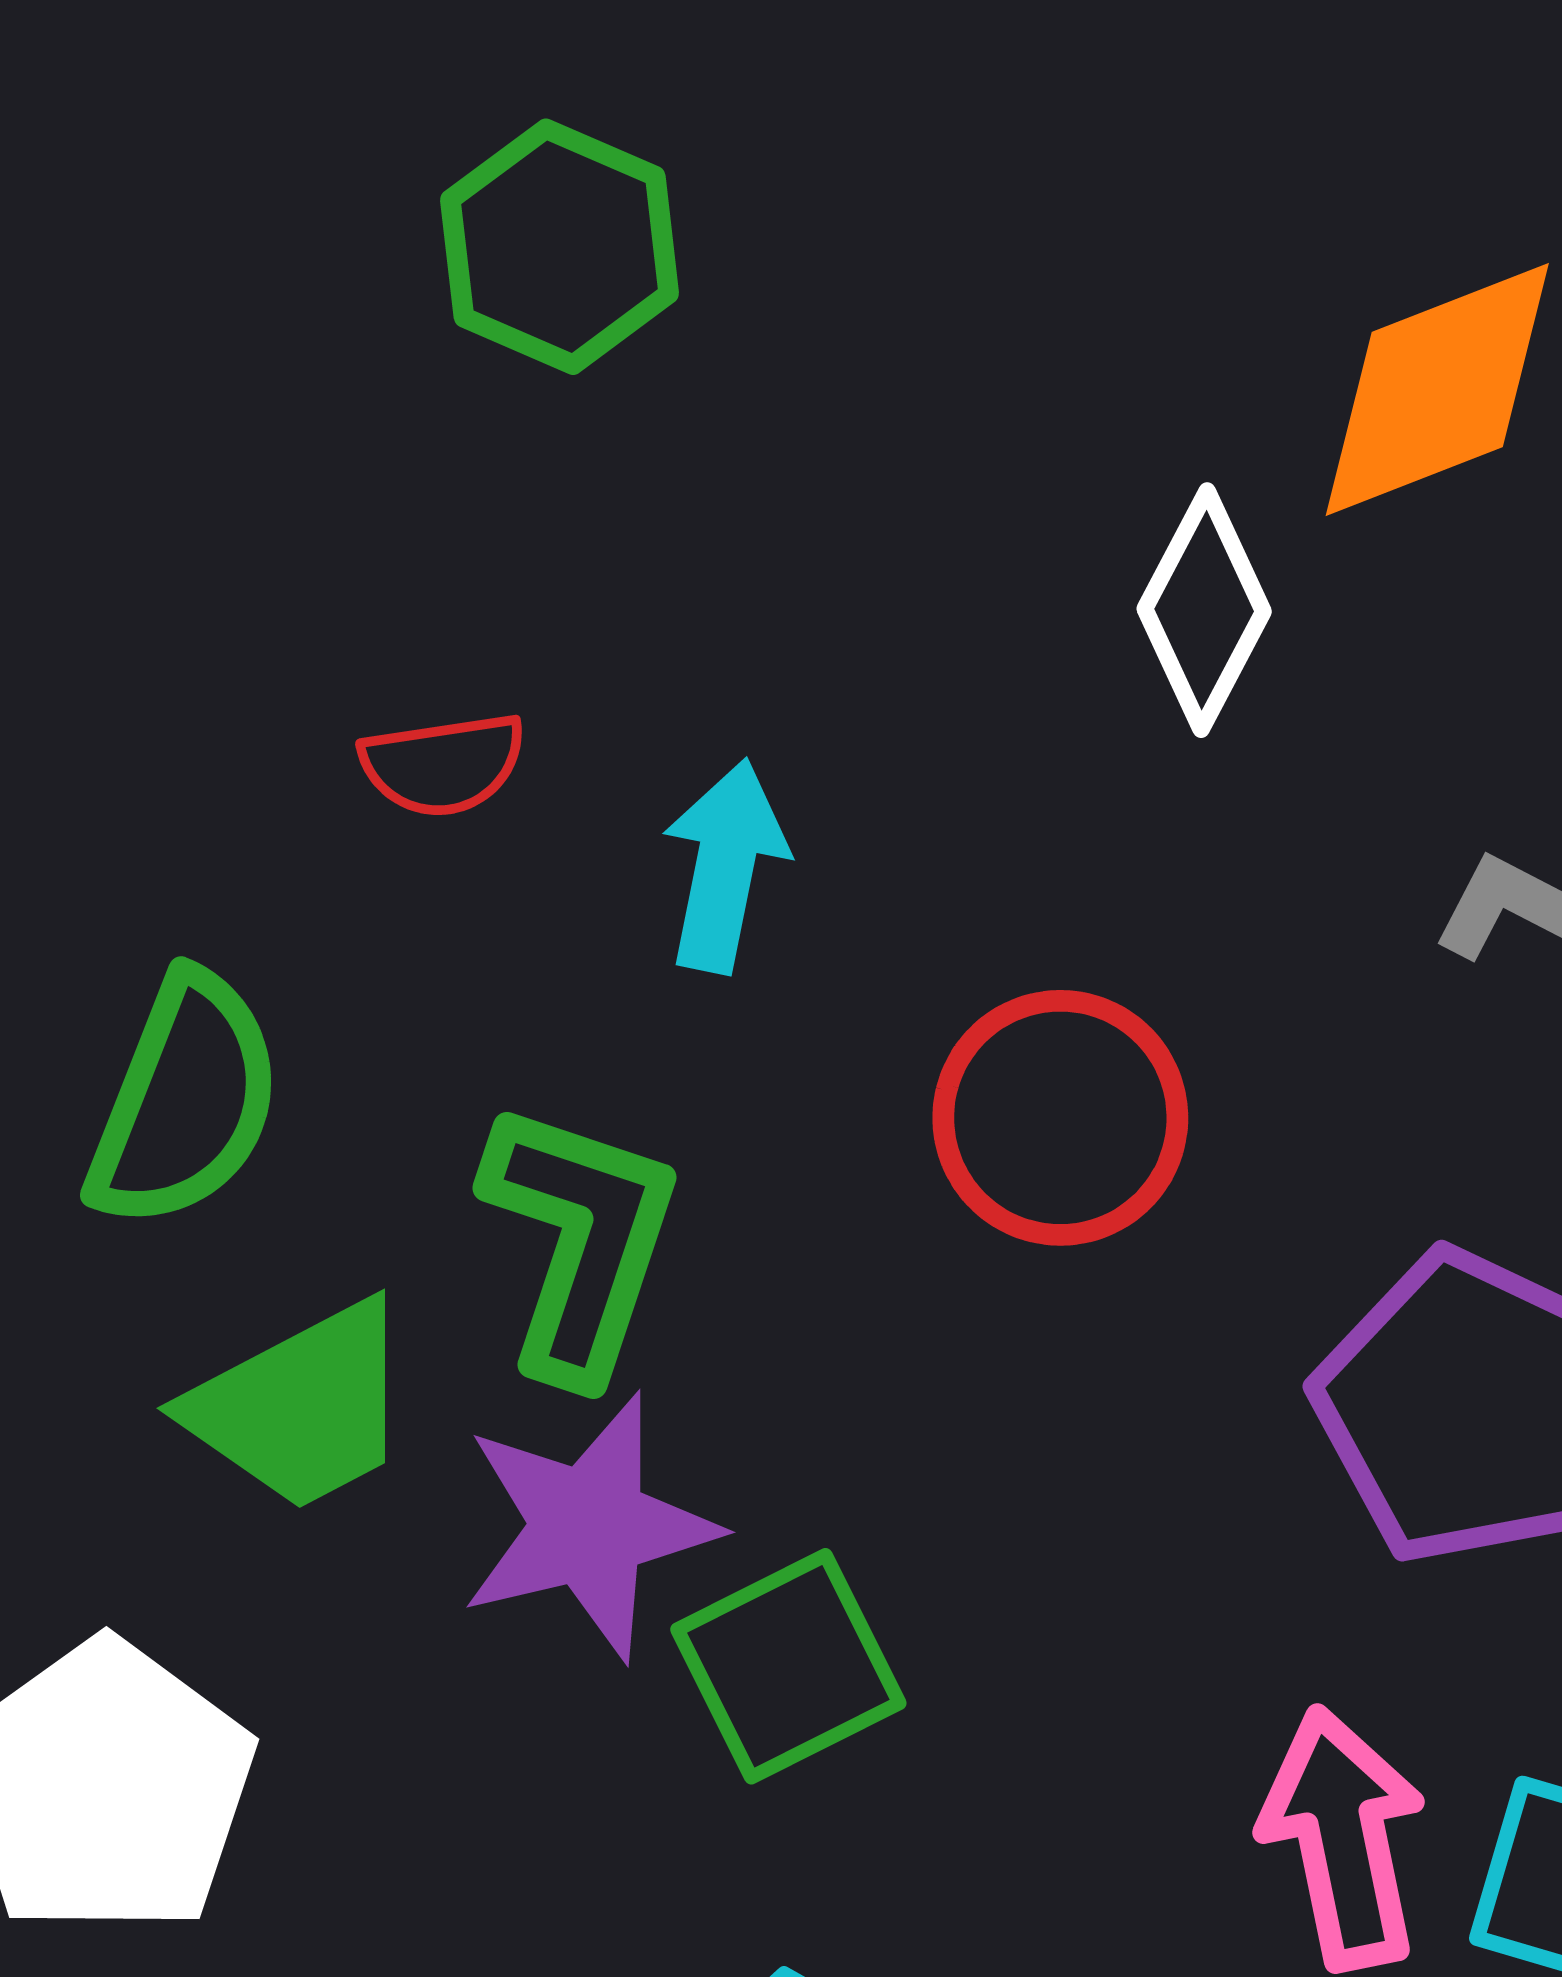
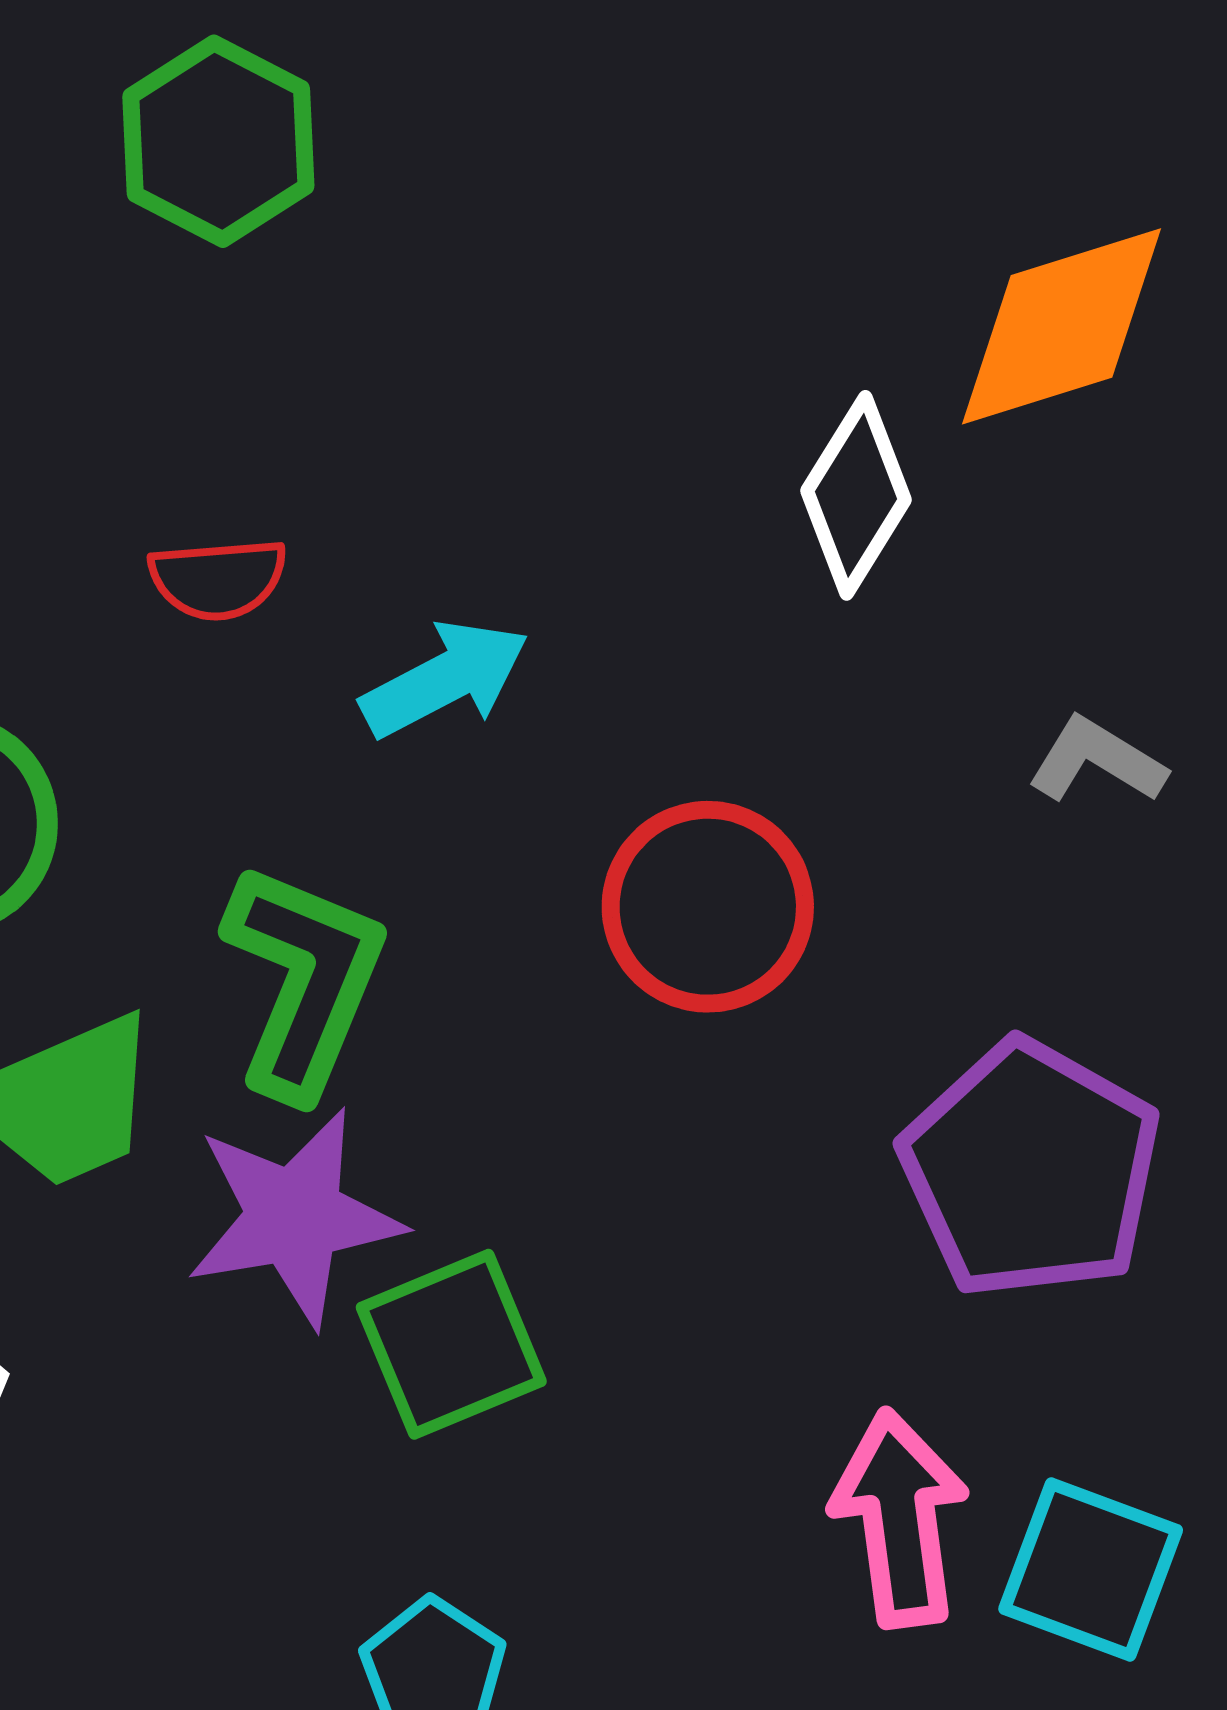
green hexagon: (560, 247) -> (218, 141), moved
cyan arrow: (725, 866) -> (445, 679), turned 47

